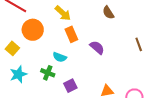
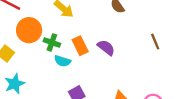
orange rectangle: (71, 34) -> (80, 46), moved
green cross: (48, 73) -> (52, 42), moved

